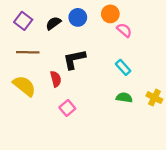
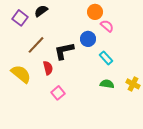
blue circle: (78, 17) -> (88, 39), moved
black semicircle: (53, 23) -> (41, 11), moved
brown line: (28, 52) -> (36, 45), moved, turned -48

